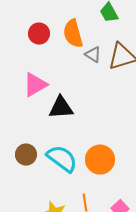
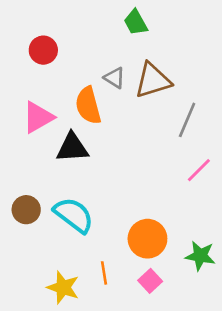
orange semicircle: (73, 34) -> (88, 105), moved
orange circle: (100, 160) -> (147, 239), moved

